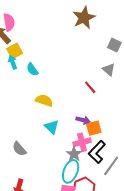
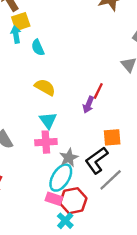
red line: (90, 87) -> (98, 91), moved, turned 56
purple arrow: (83, 120) -> (88, 105), moved, turned 88
orange square: (94, 128) -> (112, 137), moved
pink cross: (82, 142) -> (46, 142), moved

